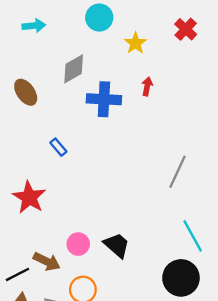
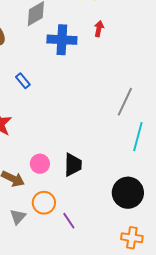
cyan line: (193, 236) -> (138, 137), moved, turned 44
black trapezoid: (117, 245) -> (73, 165), turned 50

